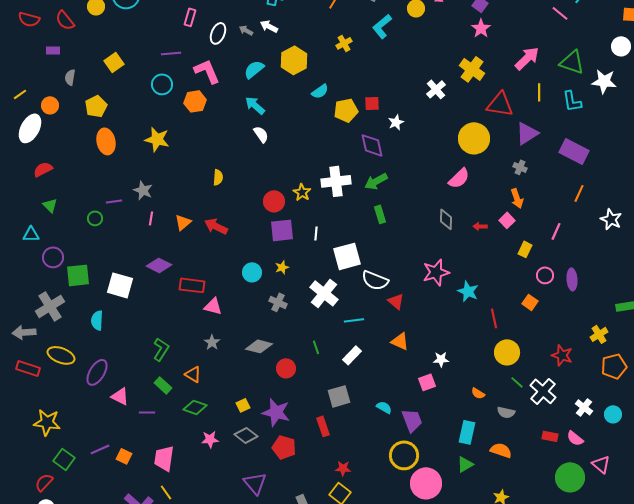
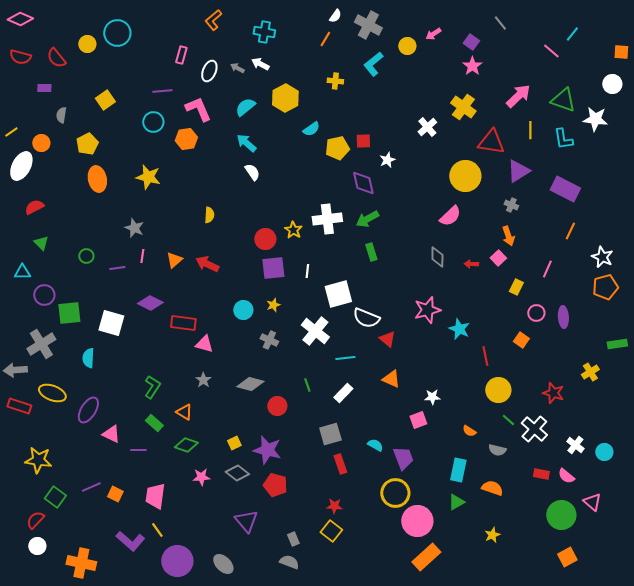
yellow cross: (344, 43) -> (335, 81), turned 35
purple line: (114, 201) -> (117, 268), moved
orange pentagon: (614, 366) -> (605, 287), moved
red rectangle: (323, 426) -> (340, 464), moved

